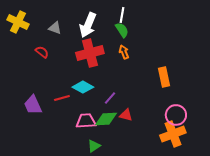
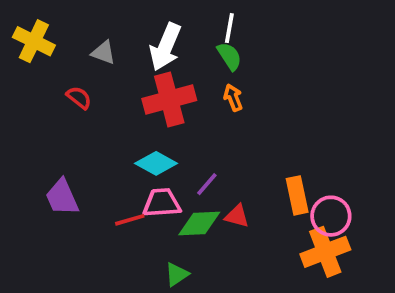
orange rectangle: (164, 77) -> (297, 195), moved
red line: (62, 98) -> (130, 220), moved
pink trapezoid: (86, 121) -> (162, 203), moved

